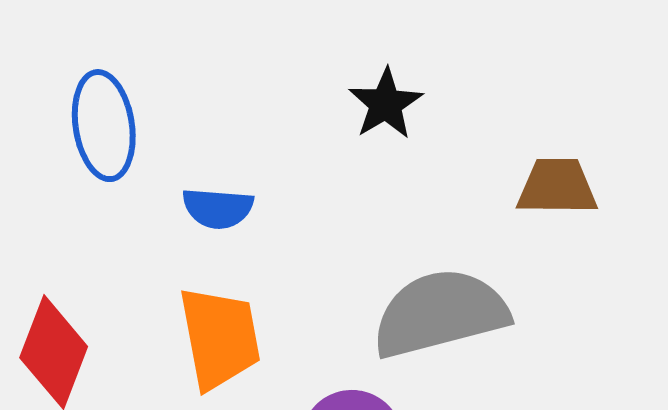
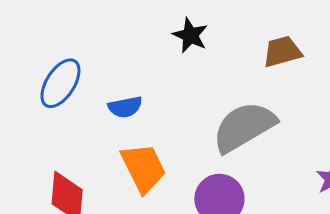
blue ellipse: (104, 126) -> (60, 83), turned 57

